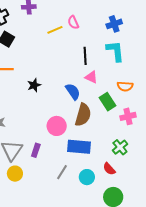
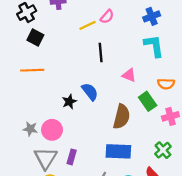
pink semicircle: (73, 22) -> (107, 17), turned -112
black line: (85, 56) -> (101, 53), moved
black star: (34, 85) -> (69, 102), moved
blue semicircle: (73, 92) -> (90, 92), moved
pink circle: (57, 126) -> (52, 130), moved

